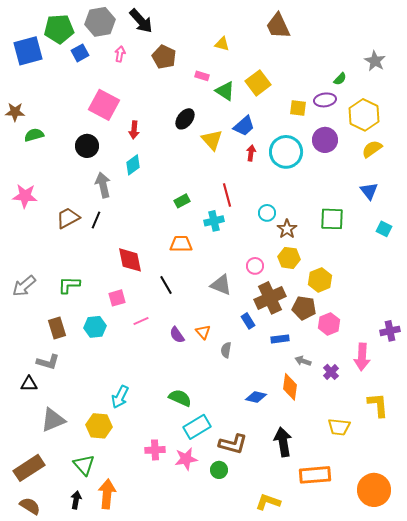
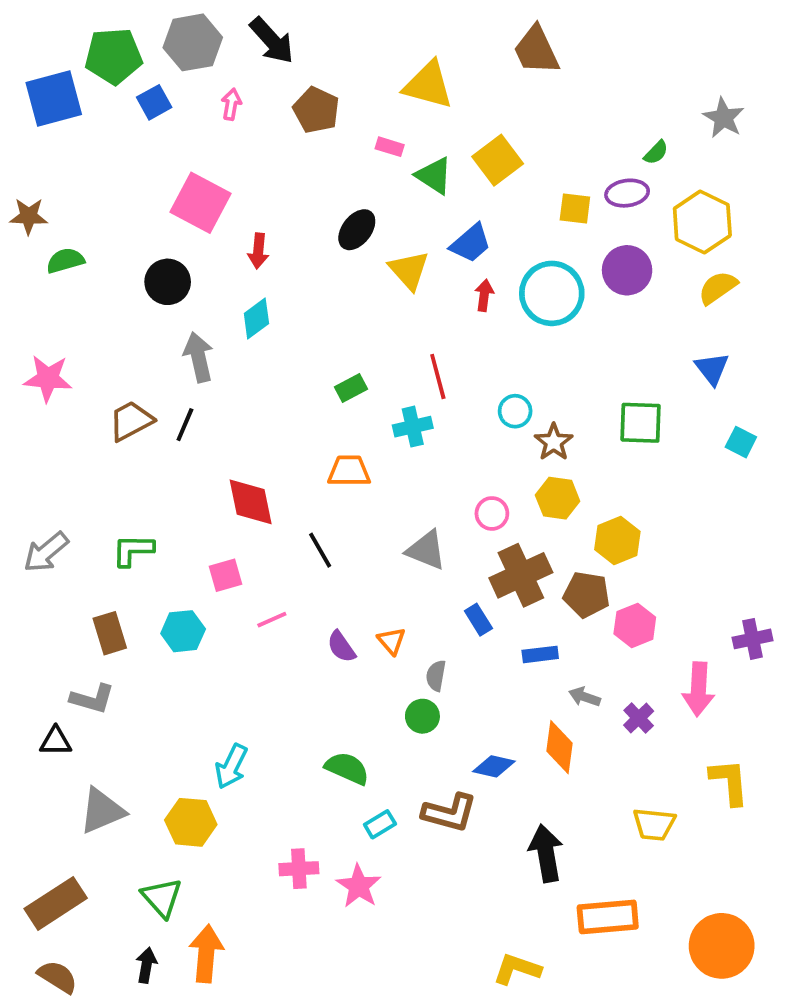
yellow triangle: (222, 44) -> (428, 85), size x1.8
cyan rectangle: (197, 427) -> (380, 824), size x0.6
brown L-shape: (233, 444) -> (449, 813), moved
pink star: (186, 459) -> (359, 886), turned -30
green circle: (219, 470) -> (422, 716), moved

